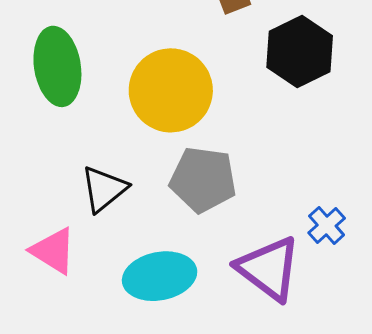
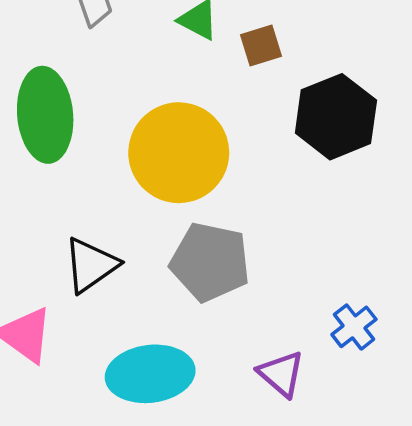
purple triangle: (269, 269) -> (281, 374), size x0.6

